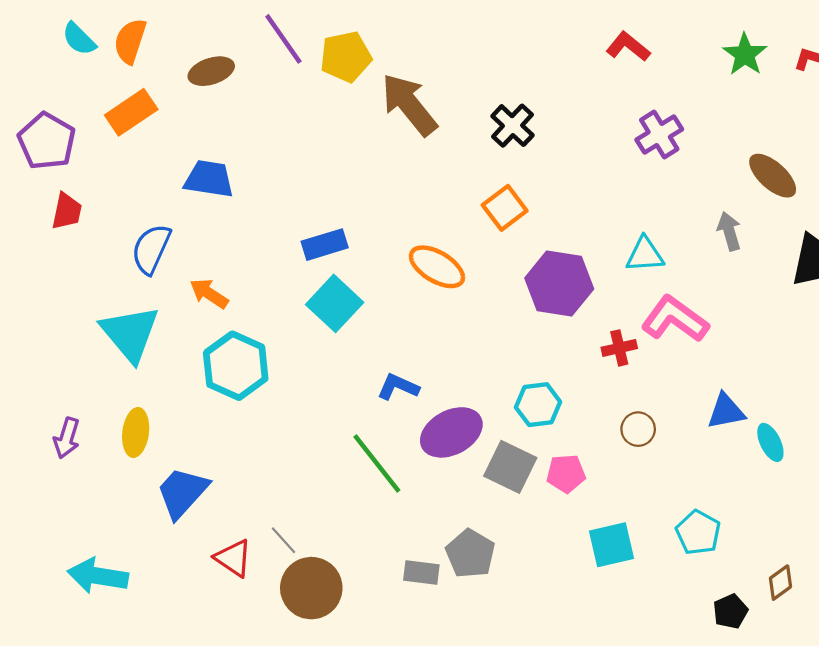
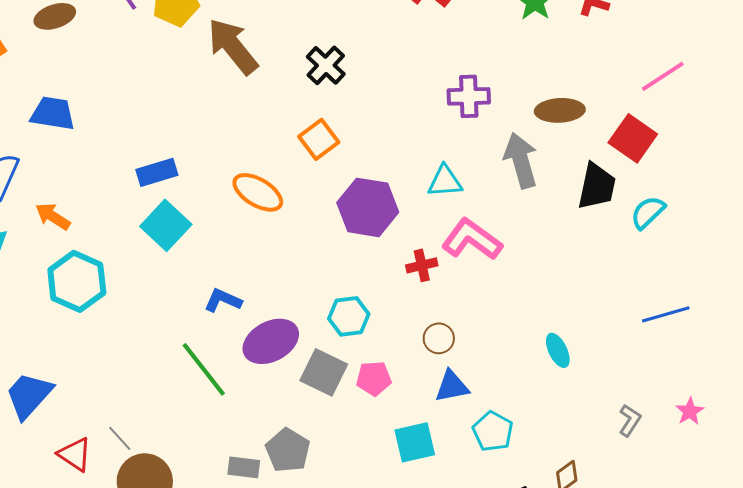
purple cross: (659, 135) -> (469, 96), moved, turned 30
brown ellipse: (773, 176) -> (560, 110), turned -45
gray arrow: (729, 231) -> (521, 160), size x1.6
blue triangle: (726, 411) -> (452, 386), moved

